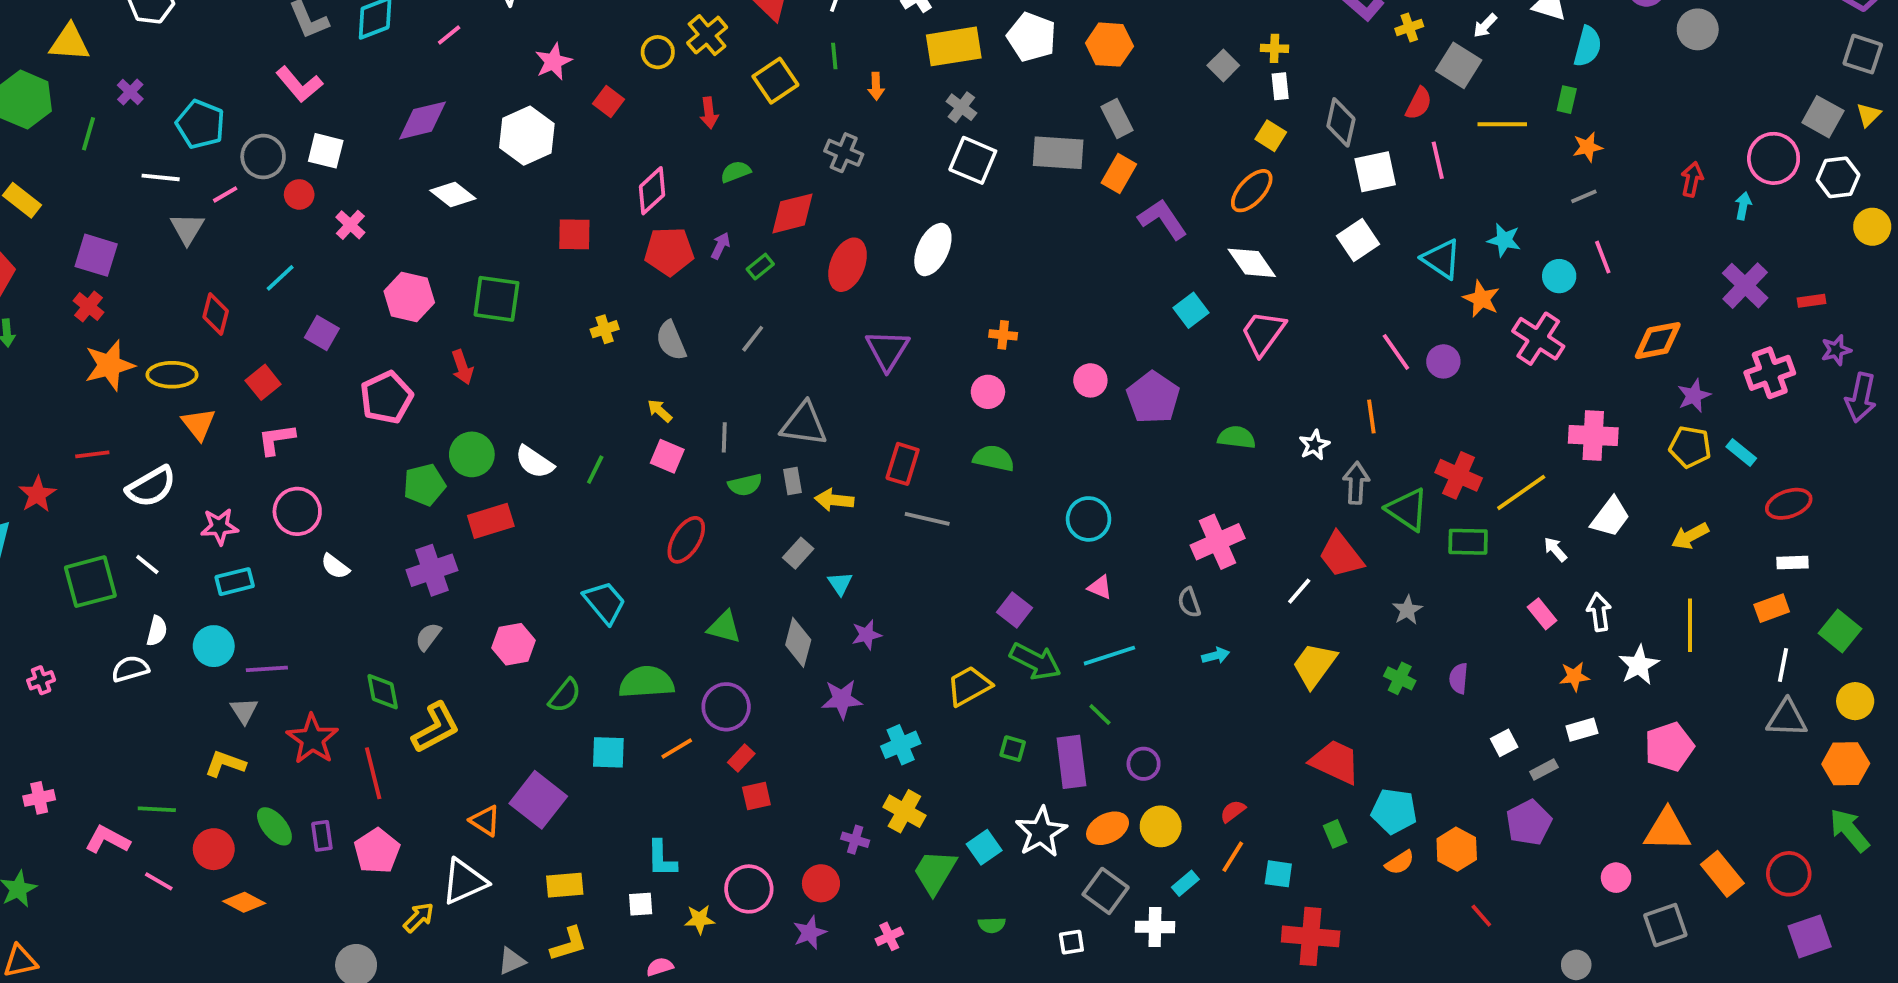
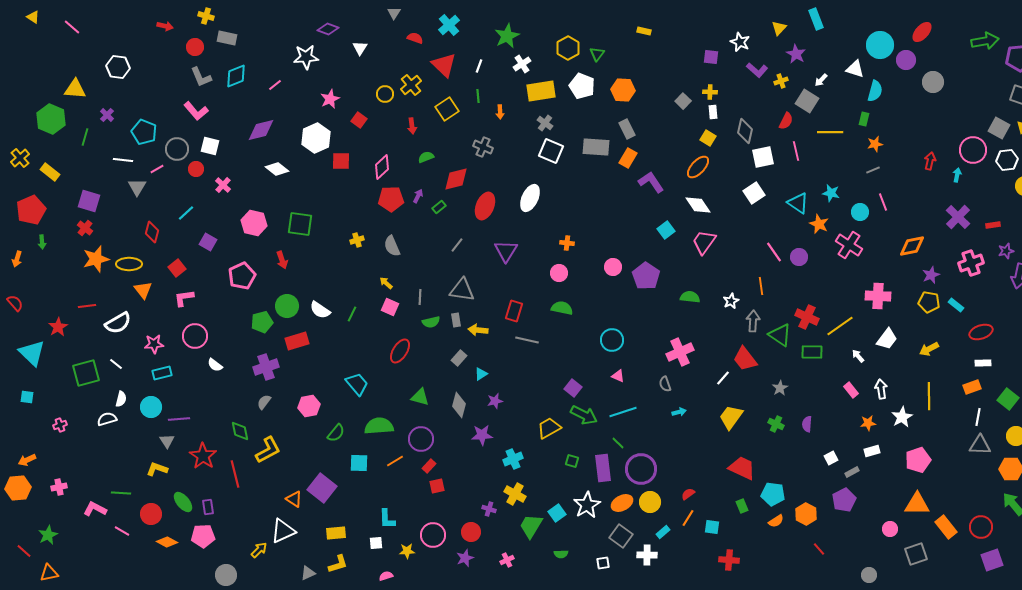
red square: (574, 234) -> (341, 161), moved
gray line: (753, 339) -> (457, 245), moved
cyan triangle: (840, 583) -> (481, 374), turned 32
purple circle: (1144, 764) -> (641, 469), size x1.8
pink pentagon: (377, 851) -> (203, 536), moved, turned 30
red cross: (1311, 936) -> (729, 560), size x0.7

